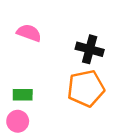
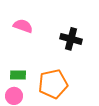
orange pentagon: (86, 88) -> (53, 84), moved

